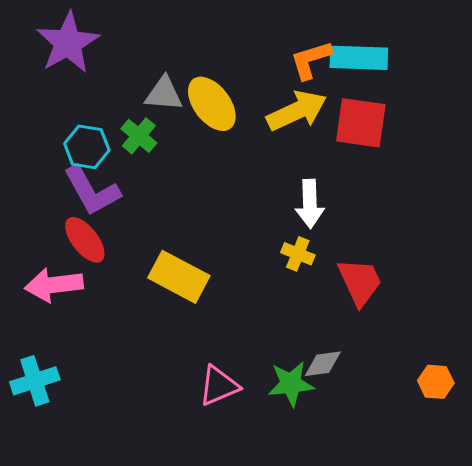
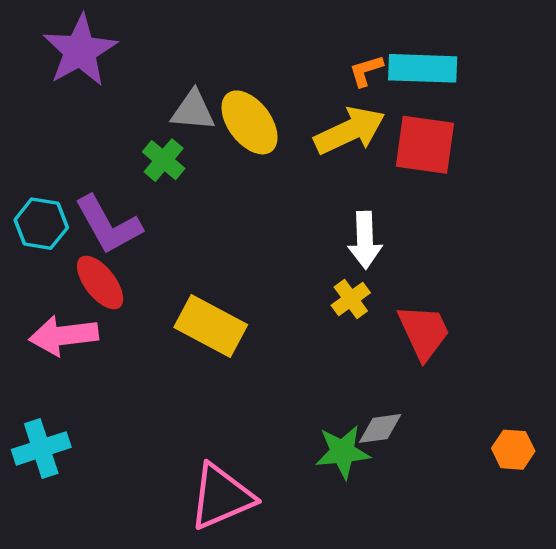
orange L-shape: (311, 60) -> (366, 71), size x0.7
cyan hexagon: (87, 147) -> (41, 224), moved
yellow cross: (298, 254) -> (351, 299), turned 32
pink triangle: (219, 386) -> (221, 497), moved, size x1.4

